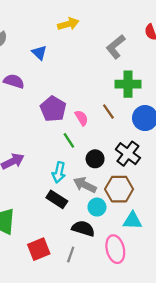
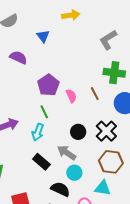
green line: (69, 140) -> (44, 112), moved
cyan arrow: (59, 172) -> (38, 132), moved
brown hexagon: (119, 189) -> (111, 162), moved

